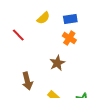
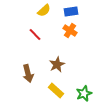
red line: (18, 35) -> (35, 34), moved
brown star: (57, 63) -> (57, 64), moved

